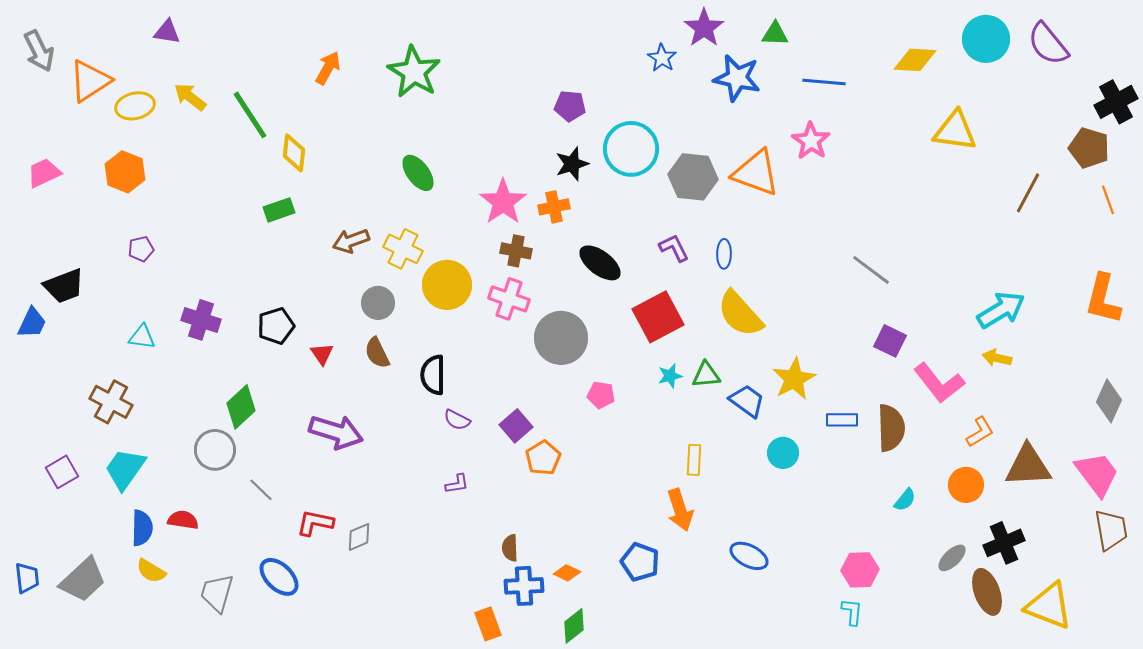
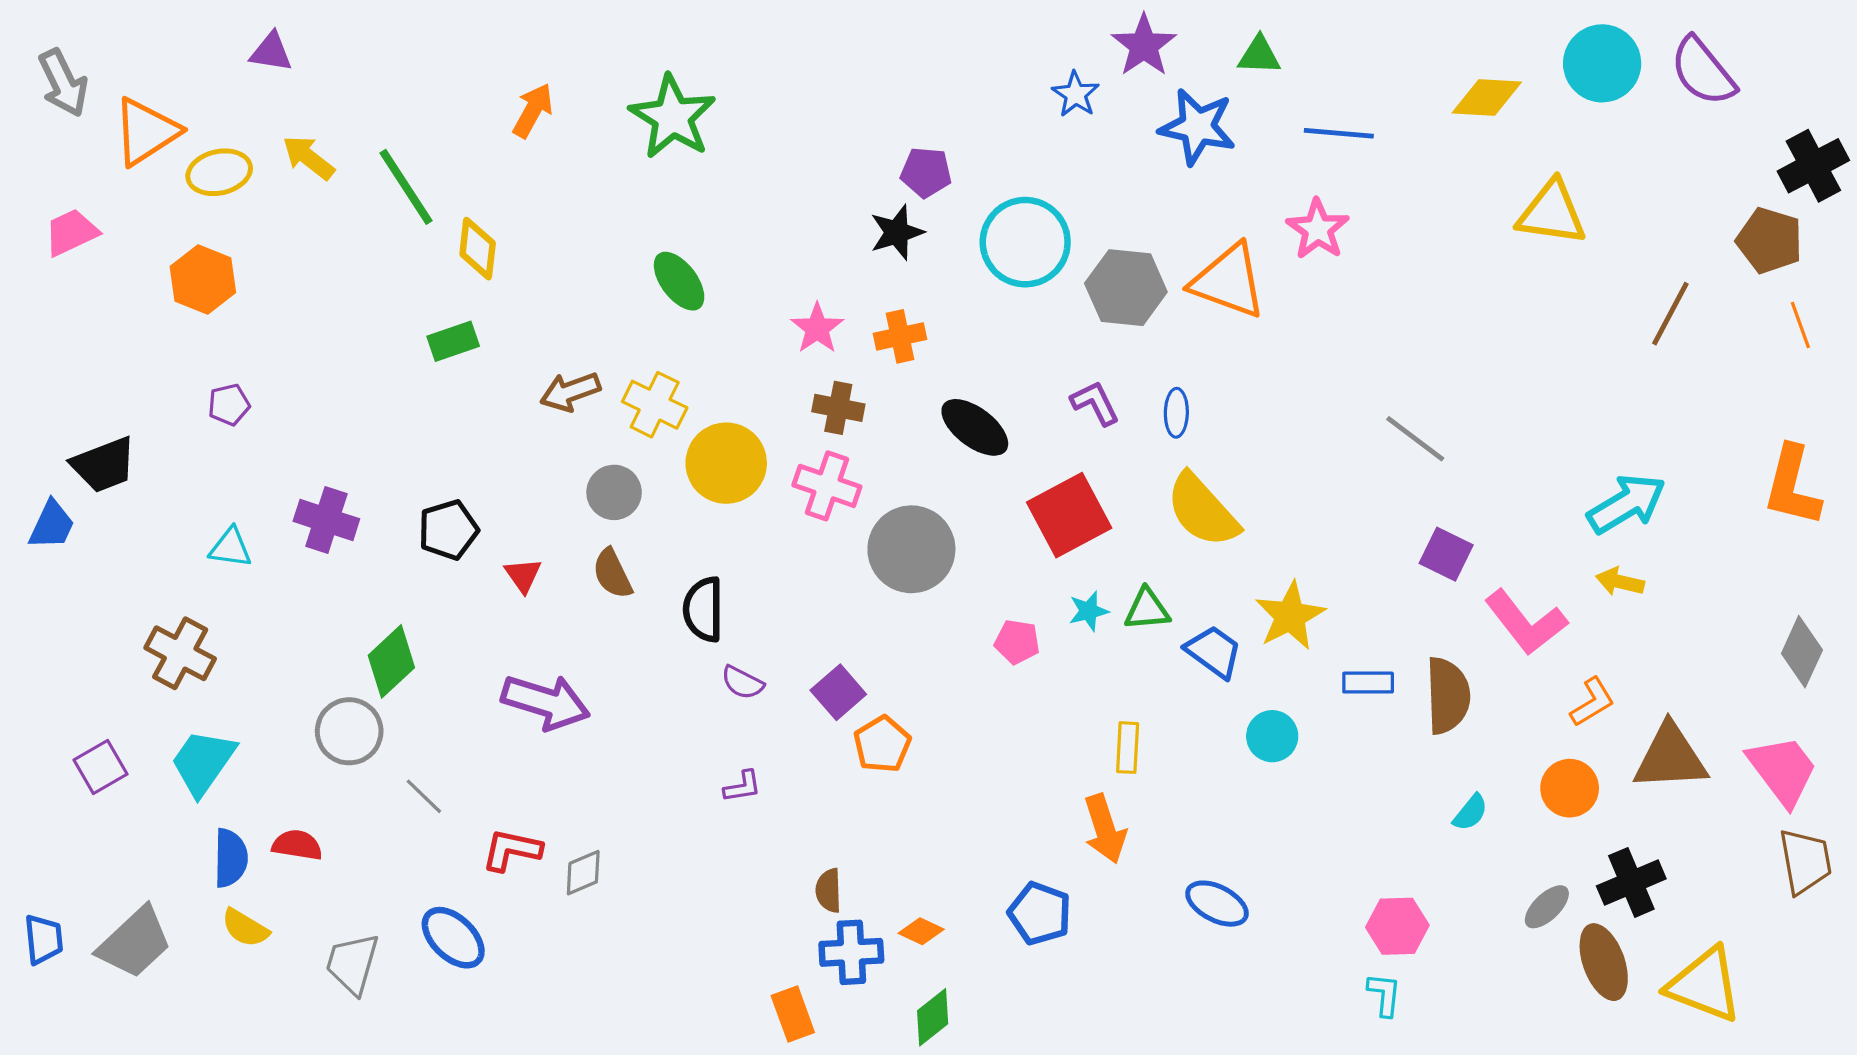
black star: (572, 164) -> (897, 232), moved
pink trapezoid: (44, 173) -> (71, 232), moved
pink star: (503, 202) -> (817, 328), size x0.7
pink pentagon: (601, 395) -> (1017, 642), moved

